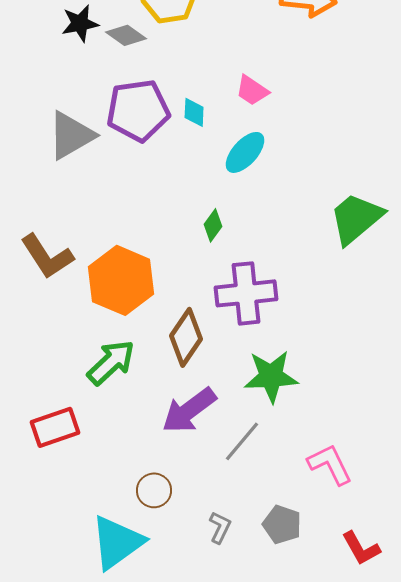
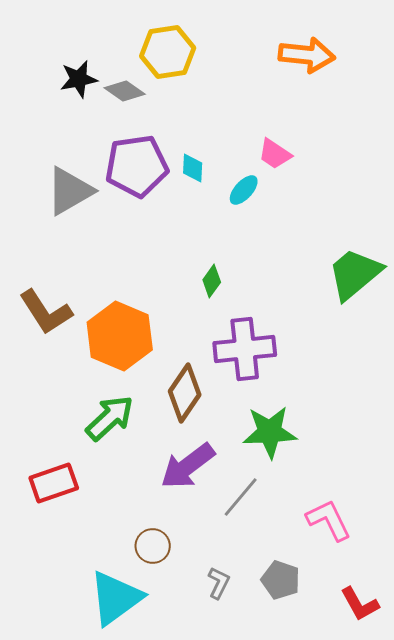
pink trapezoid: (252, 90) -> (275, 154), moved
cyan ellipse: (245, 152) -> (244, 190), moved, size x0.7

